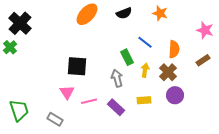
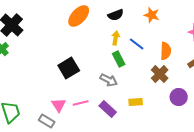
black square: (77, 66) -> (69, 68), turned -35
yellow arrow: (145, 70) -> (116, 38), moved
gray arrow: (117, 78) -> (109, 80), turned 132
pink triangle: (67, 92) -> (59, 105), moved
purple circle: (175, 95) -> (179, 97), moved

